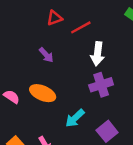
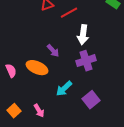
purple arrow: (46, 55) -> (53, 51), moved
pink semicircle: (12, 97) -> (11, 71), turned 32

